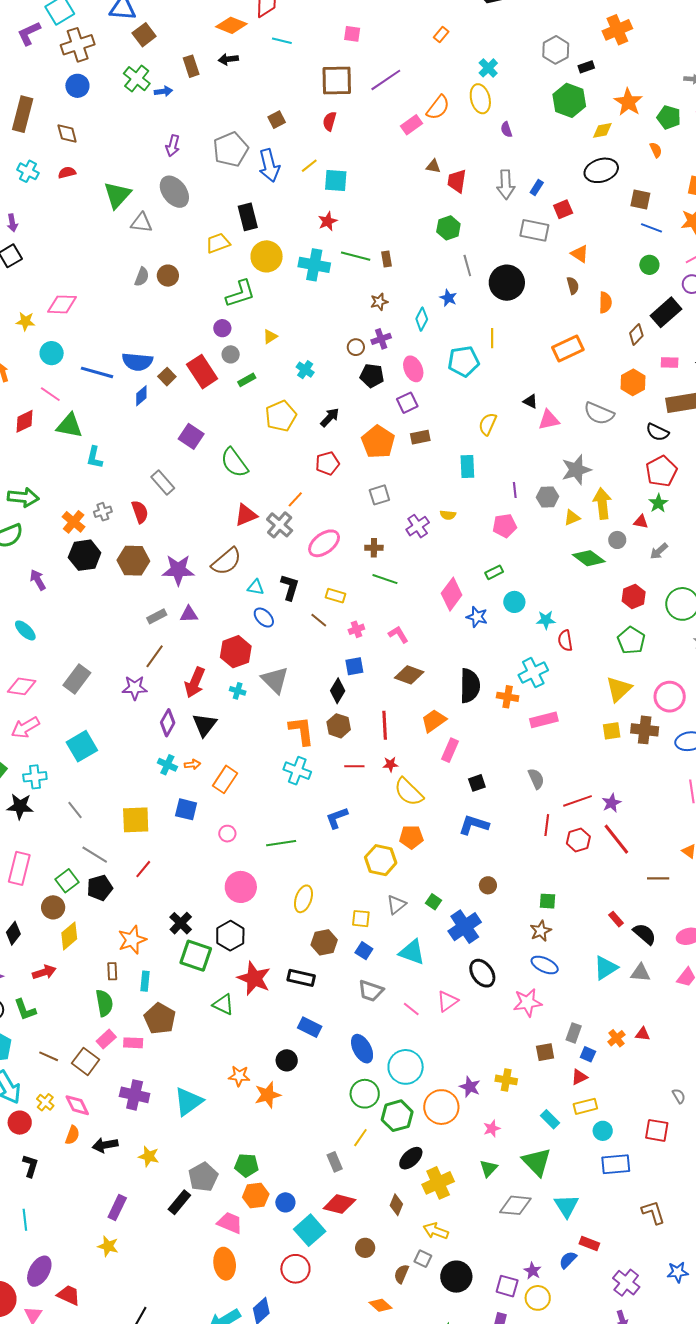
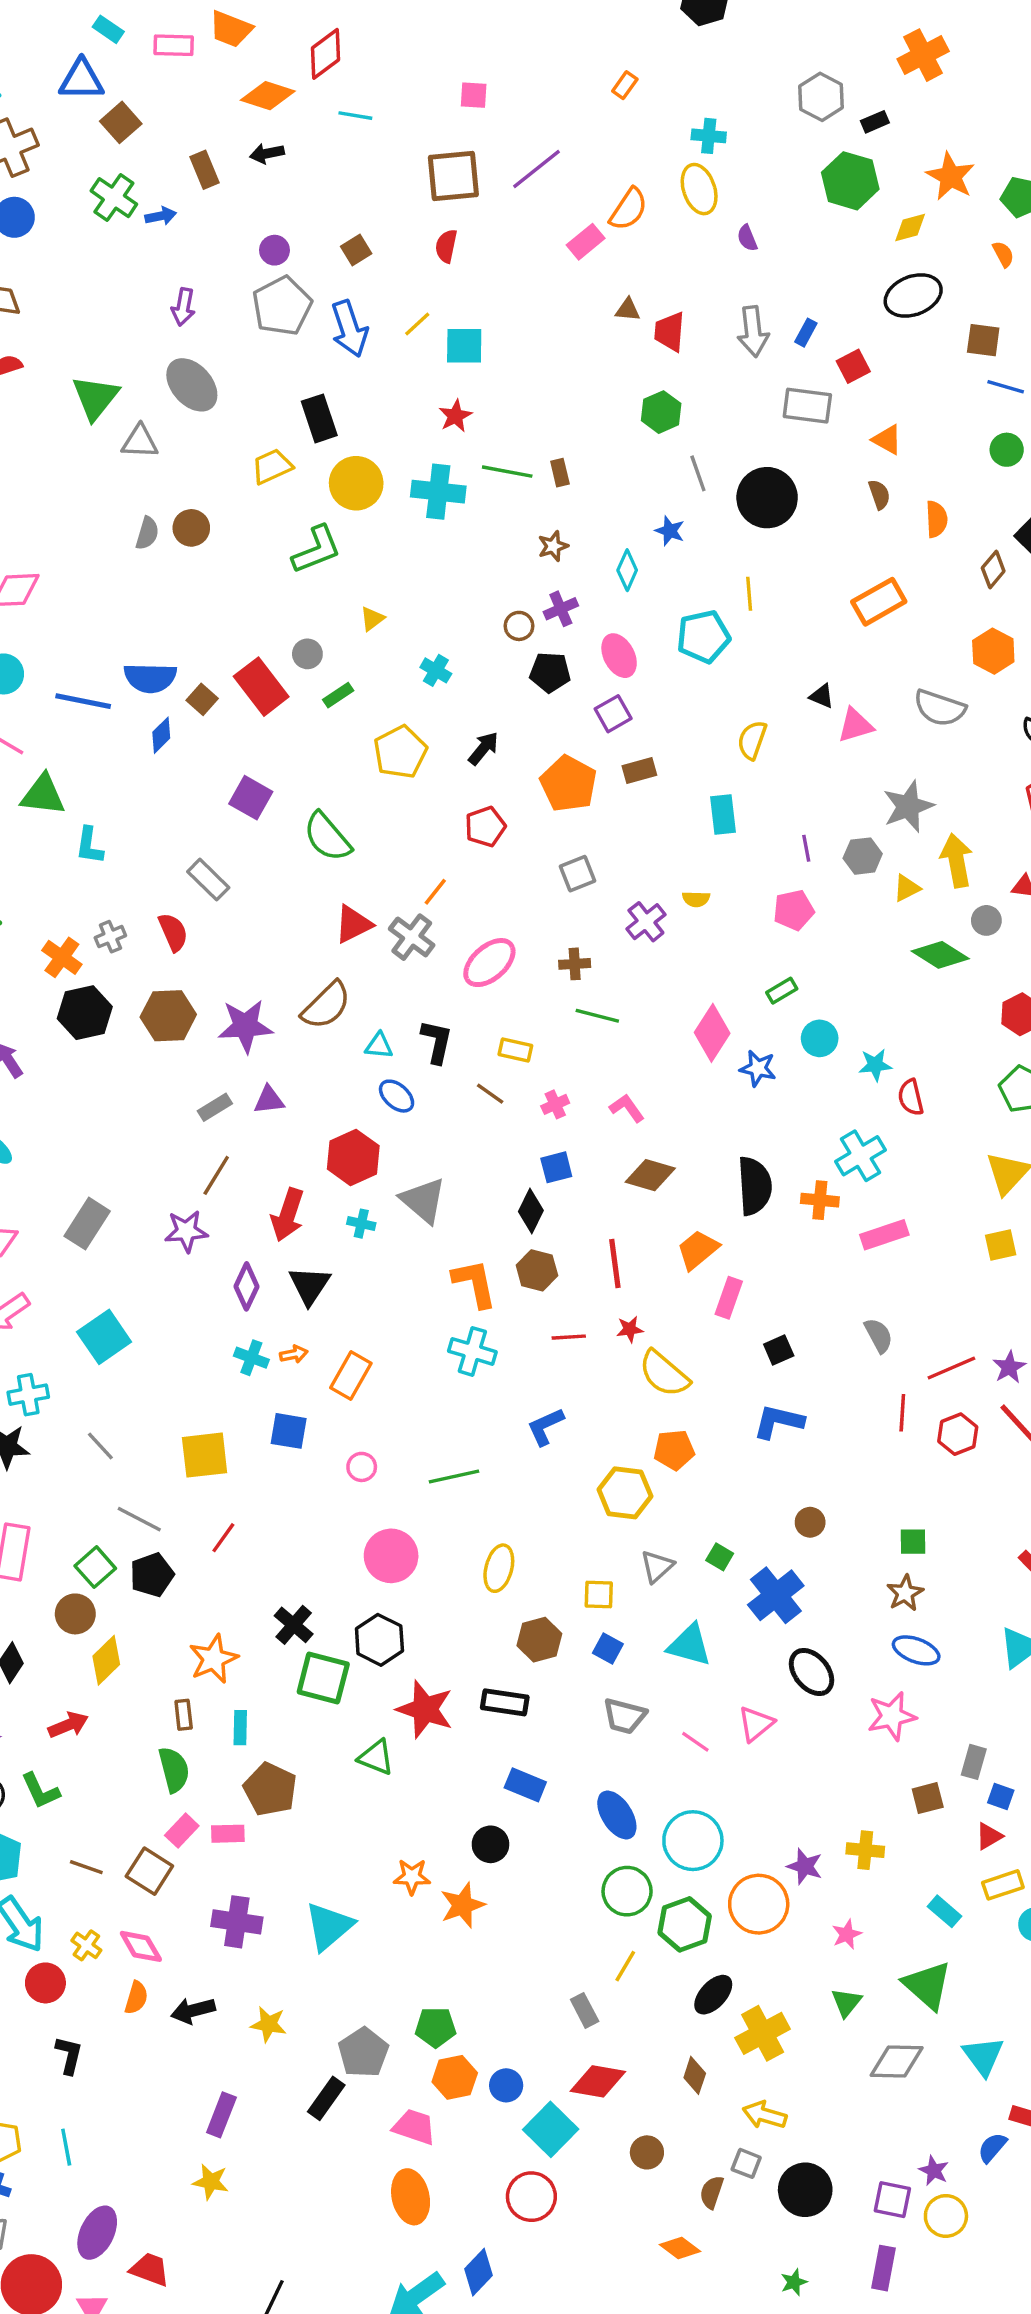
cyan cross: (488, 68) -> (709, 136), turned -36
purple circle: (222, 328) -> (274, 250), moved

